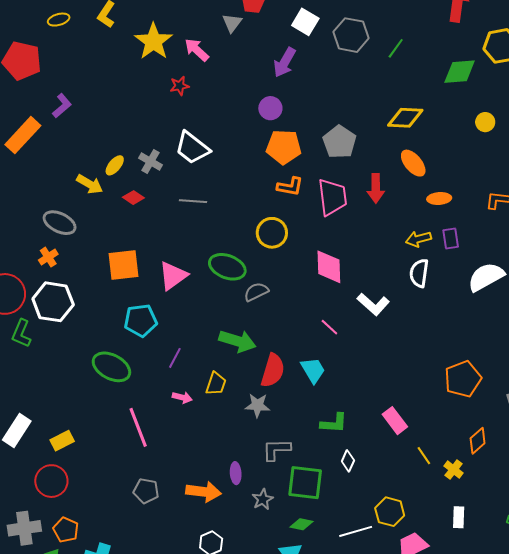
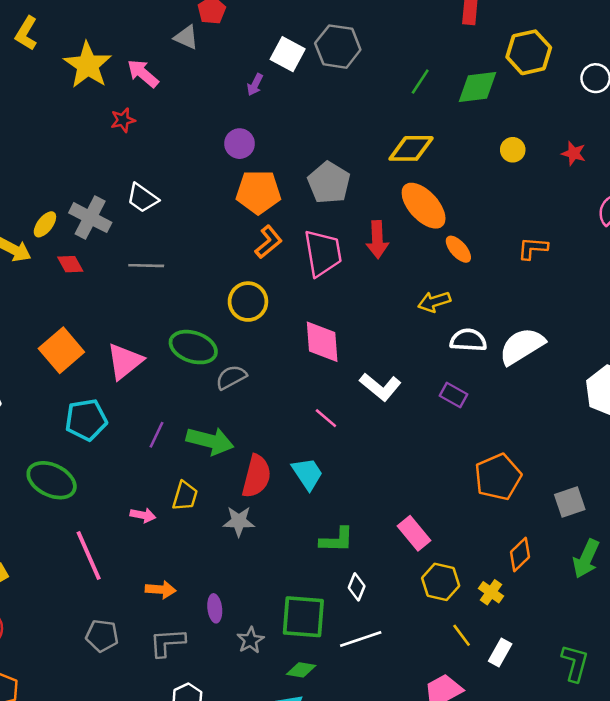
white square: (305, 22) -> (288, 54), moved
gray triangle: (232, 23) -> (186, 37), turned -40
green line: (396, 48) -> (420, 82), moved
purple arrow: (285, 62) -> (255, 85), size x0.6
white trapezoid: (192, 148) -> (142, 198), size x0.7
gray cross: (150, 161) -> (90, 218), size x1.4
orange ellipse: (413, 163) -> (424, 206), size x1.4
orange L-shape: (290, 187) -> (269, 242), turned -48
red diamond: (133, 198) -> (70, 264), turned 30
orange ellipse: (439, 198) -> (458, 249), turned 55
purple rectangle: (451, 239) -> (453, 395), moved, turned -50
orange square: (124, 265) -> (61, 350), turned -32
white semicircle: (419, 273) -> (468, 340), moved, turned 88
purple line: (175, 358) -> (156, 435), moved
gray L-shape: (276, 450) -> (167, 643), moved
yellow line: (424, 456) -> (462, 635), moved
orange arrow: (203, 492) -> (161, 590), moved, size x0.7
yellow hexagon: (390, 512) -> (441, 582), moved
white rectangle: (459, 517) -> (500, 653), turned 30
white line: (356, 531) -> (361, 639), moved

